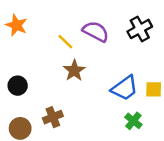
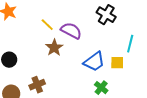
black cross: (140, 29) -> (106, 15), turned -30
purple semicircle: (96, 31) -> (71, 31), moved

